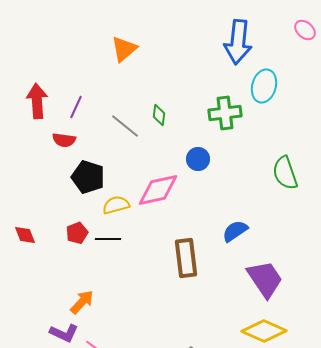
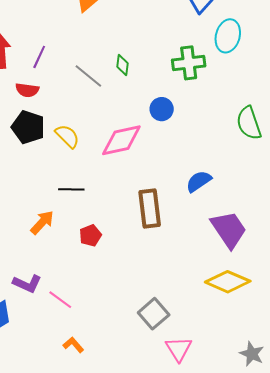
black pentagon: (88, 177) -> (28, 127), moved
yellow semicircle: (116, 205) -> (67, 136), moved, turned 60
red pentagon: (77, 233) -> (90, 235), moved
orange arrow: (82, 302) -> (42, 222), moved

